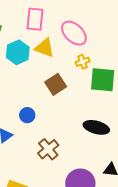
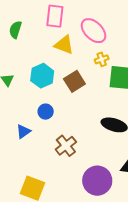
cyan hexagon: (18, 52) -> (42, 76), moved

